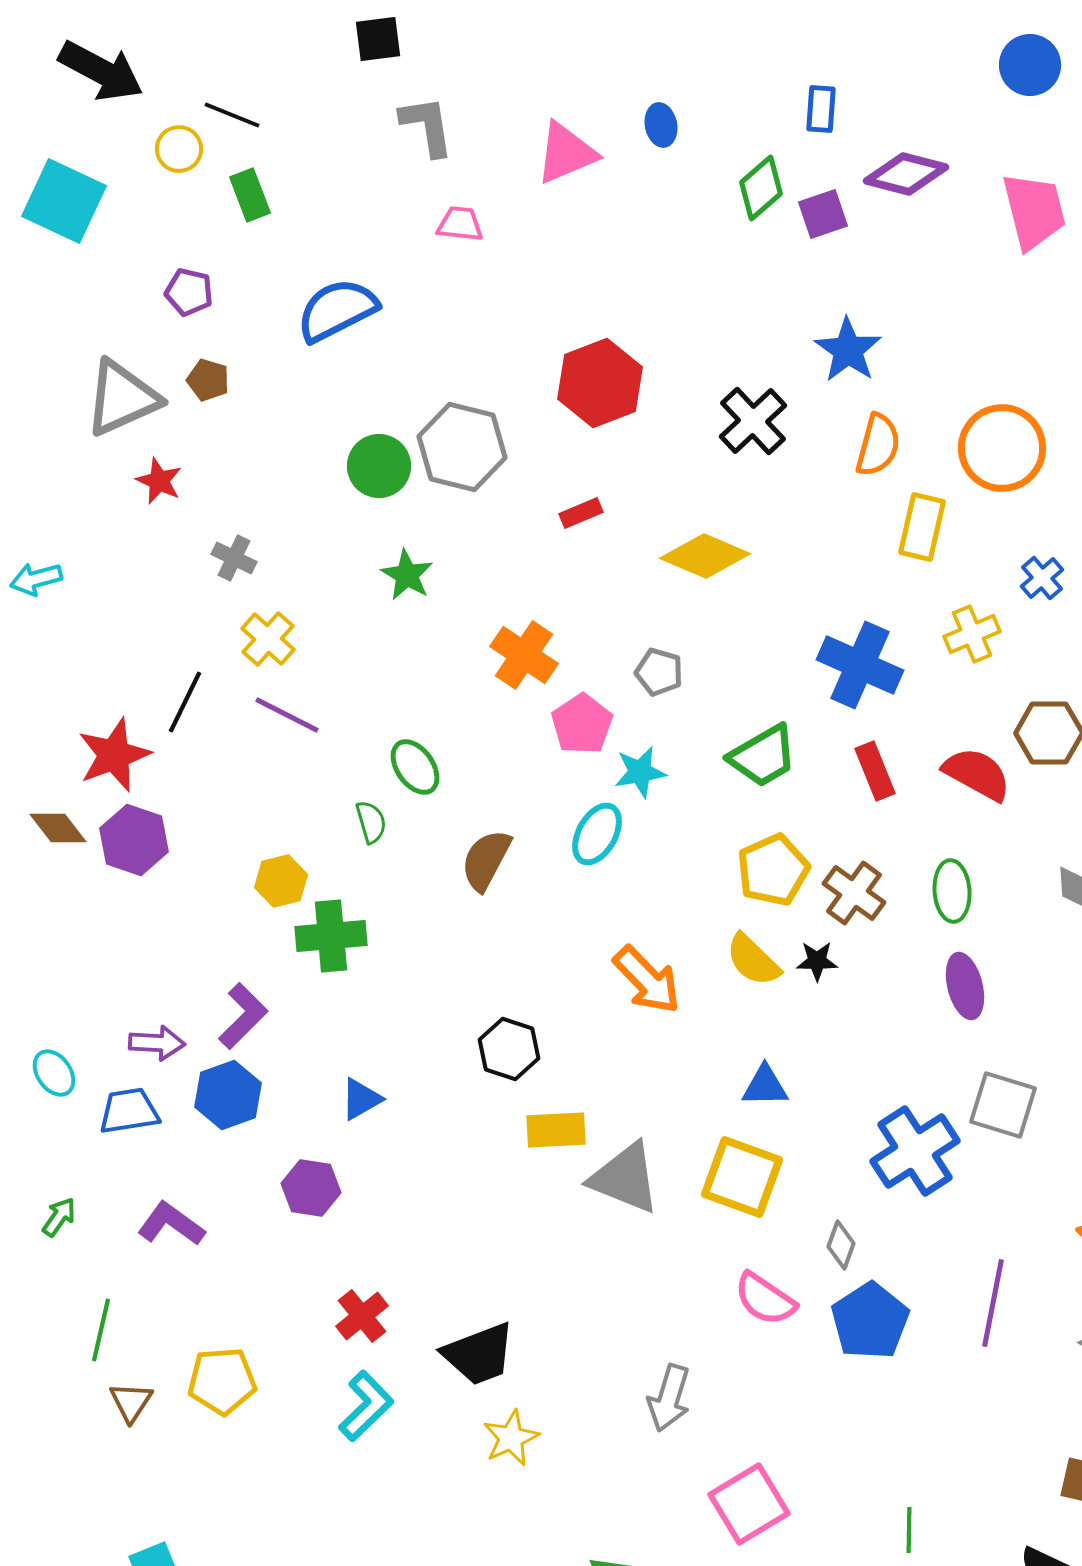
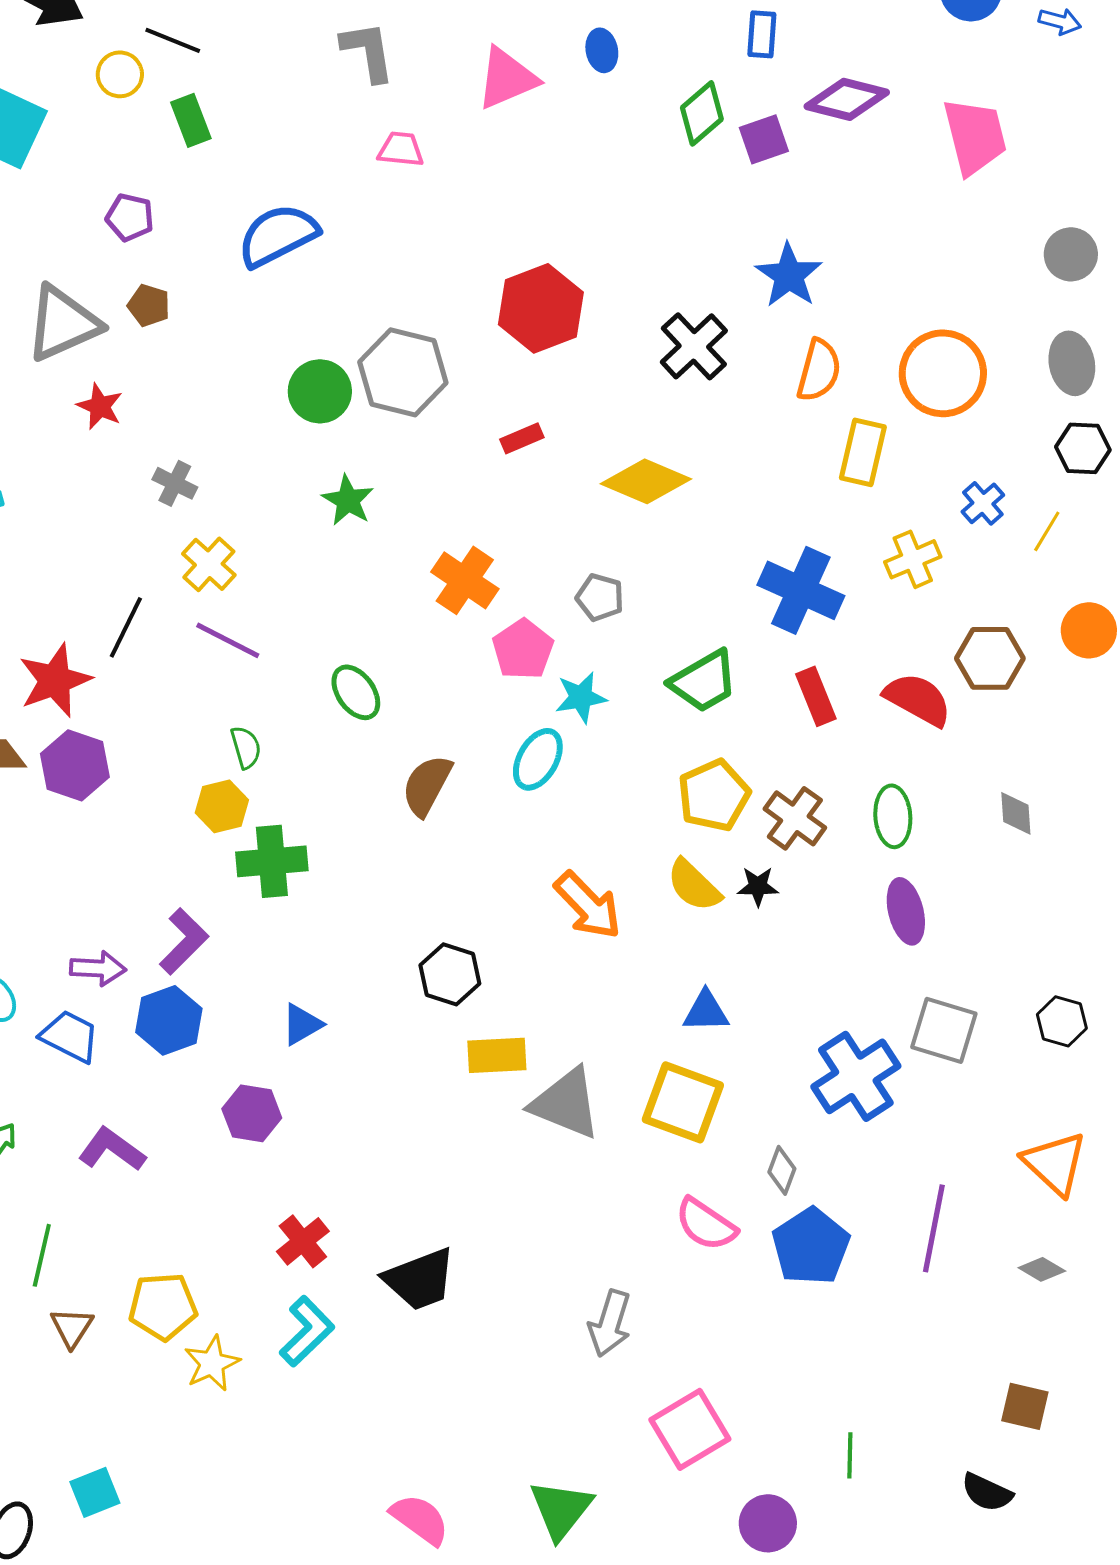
green semicircle: (371, 822) -> (246, 747), moved
blue trapezoid: (129, 1111) -> (70, 1036), turned 36
yellow star: (511, 1438) -> (212, 1363), moved

